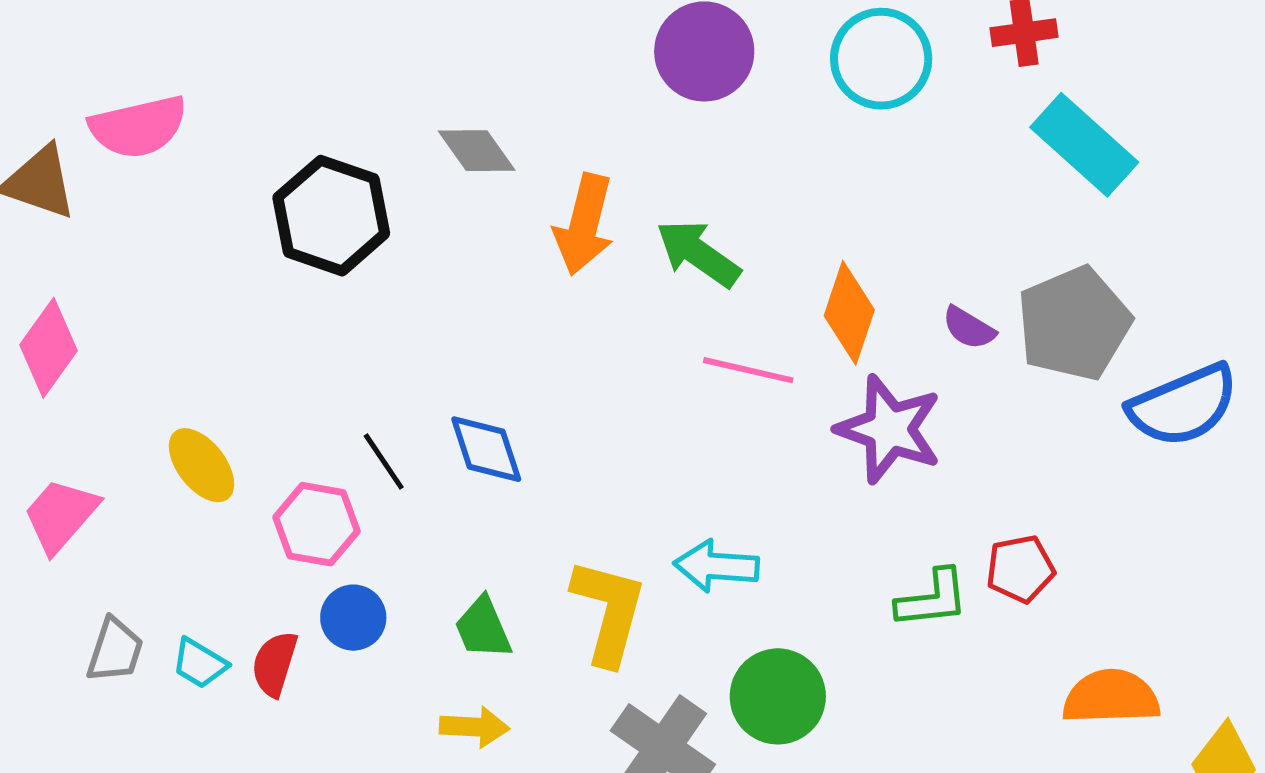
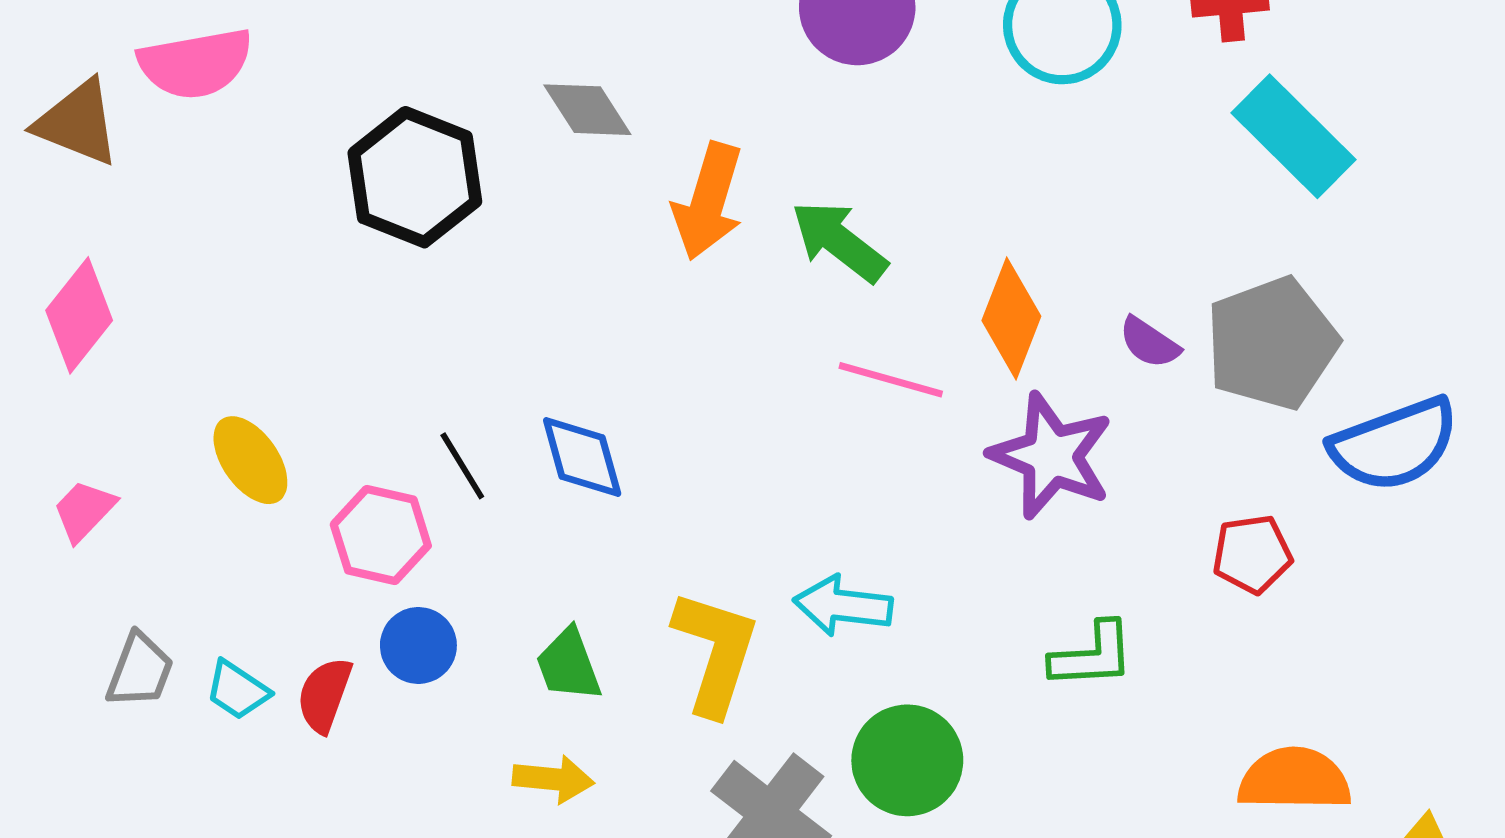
pink trapezoid: (61, 515) -> (84, 511), size x0.7
red pentagon: (1020, 569) -> (1252, 554), moved

